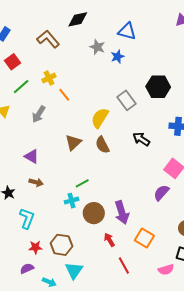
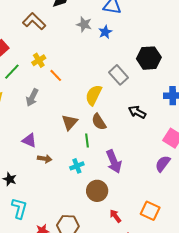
brown arrow: (36, 182) -> (45, 159), moved
green line: (82, 183) -> (87, 140), moved, turned -64
cyan cross: (72, 201) -> (77, 166), moved
purple arrow: (122, 213) -> (114, 161), moved
cyan L-shape: (27, 218) -> (19, 208), moved

